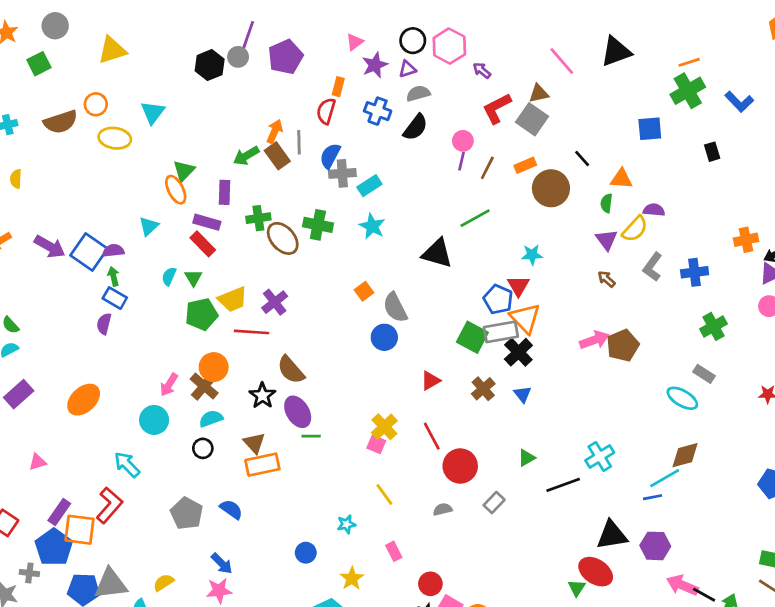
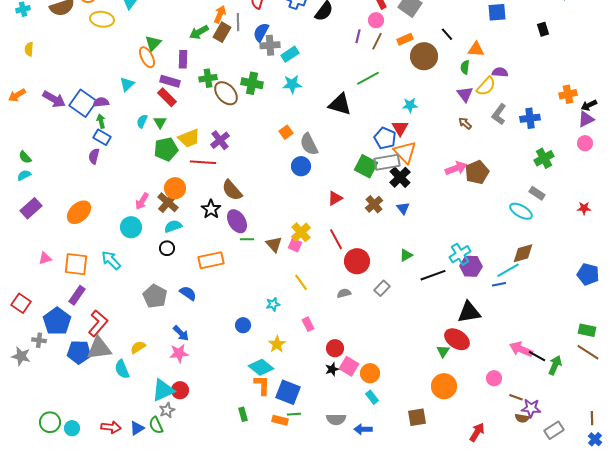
pink circle: (463, 141) -> (376, 20), moved
brown rectangle: (277, 156) -> (222, 32), turned 66
cyan star: (372, 226) -> (292, 84), turned -30
brown triangle: (254, 443) -> (274, 244), moved
red L-shape: (109, 505) -> (98, 323), moved
purple rectangle: (59, 512) -> (77, 295), moved
orange square: (80, 530) -> (76, 264), moved
purple hexagon: (655, 546) -> (471, 266), moved

